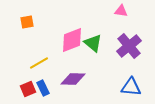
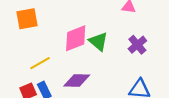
orange square: (27, 22) -> (27, 19), size x1.5
purple cross: (129, 46) -> (137, 45), size x0.7

